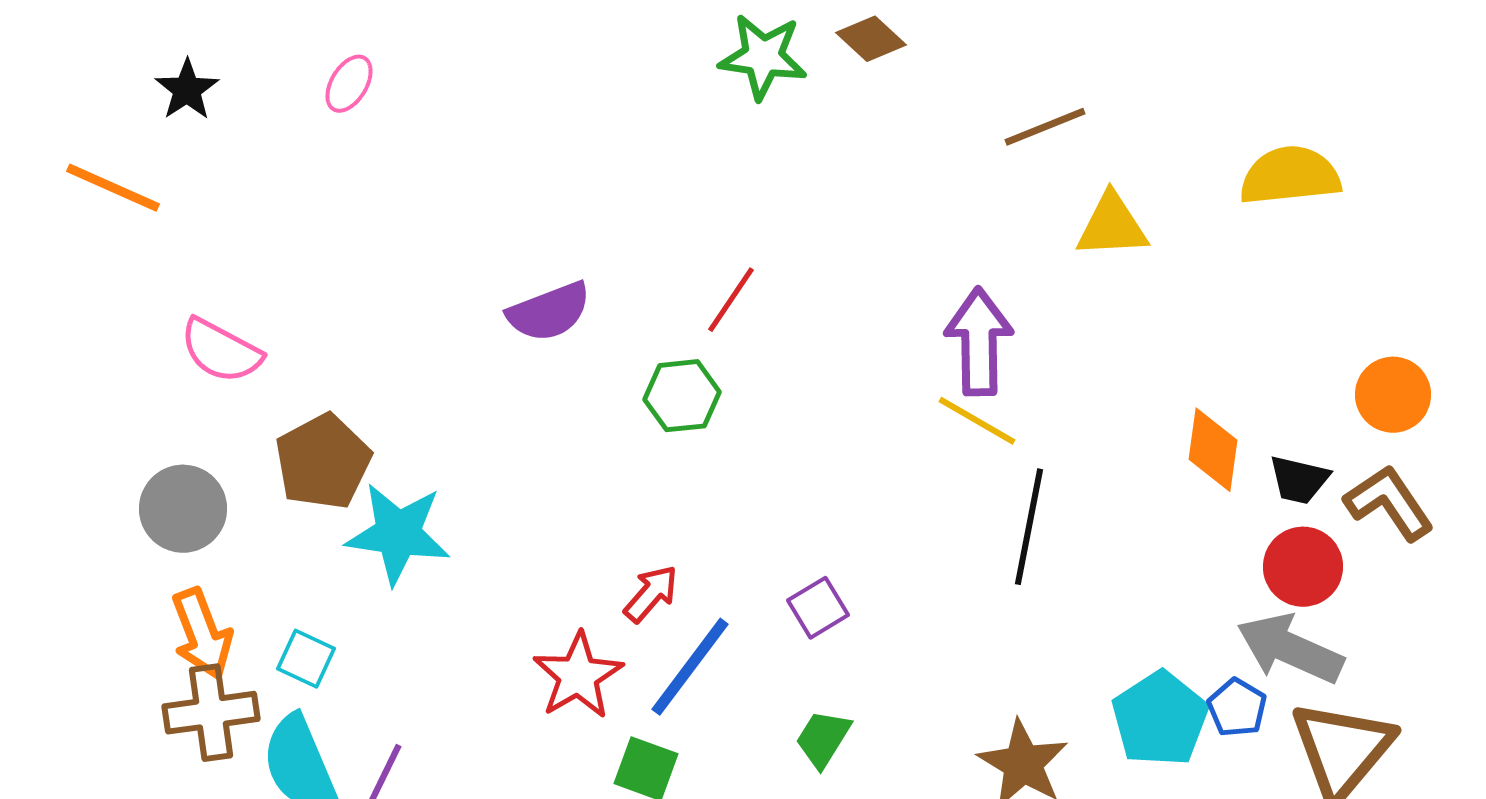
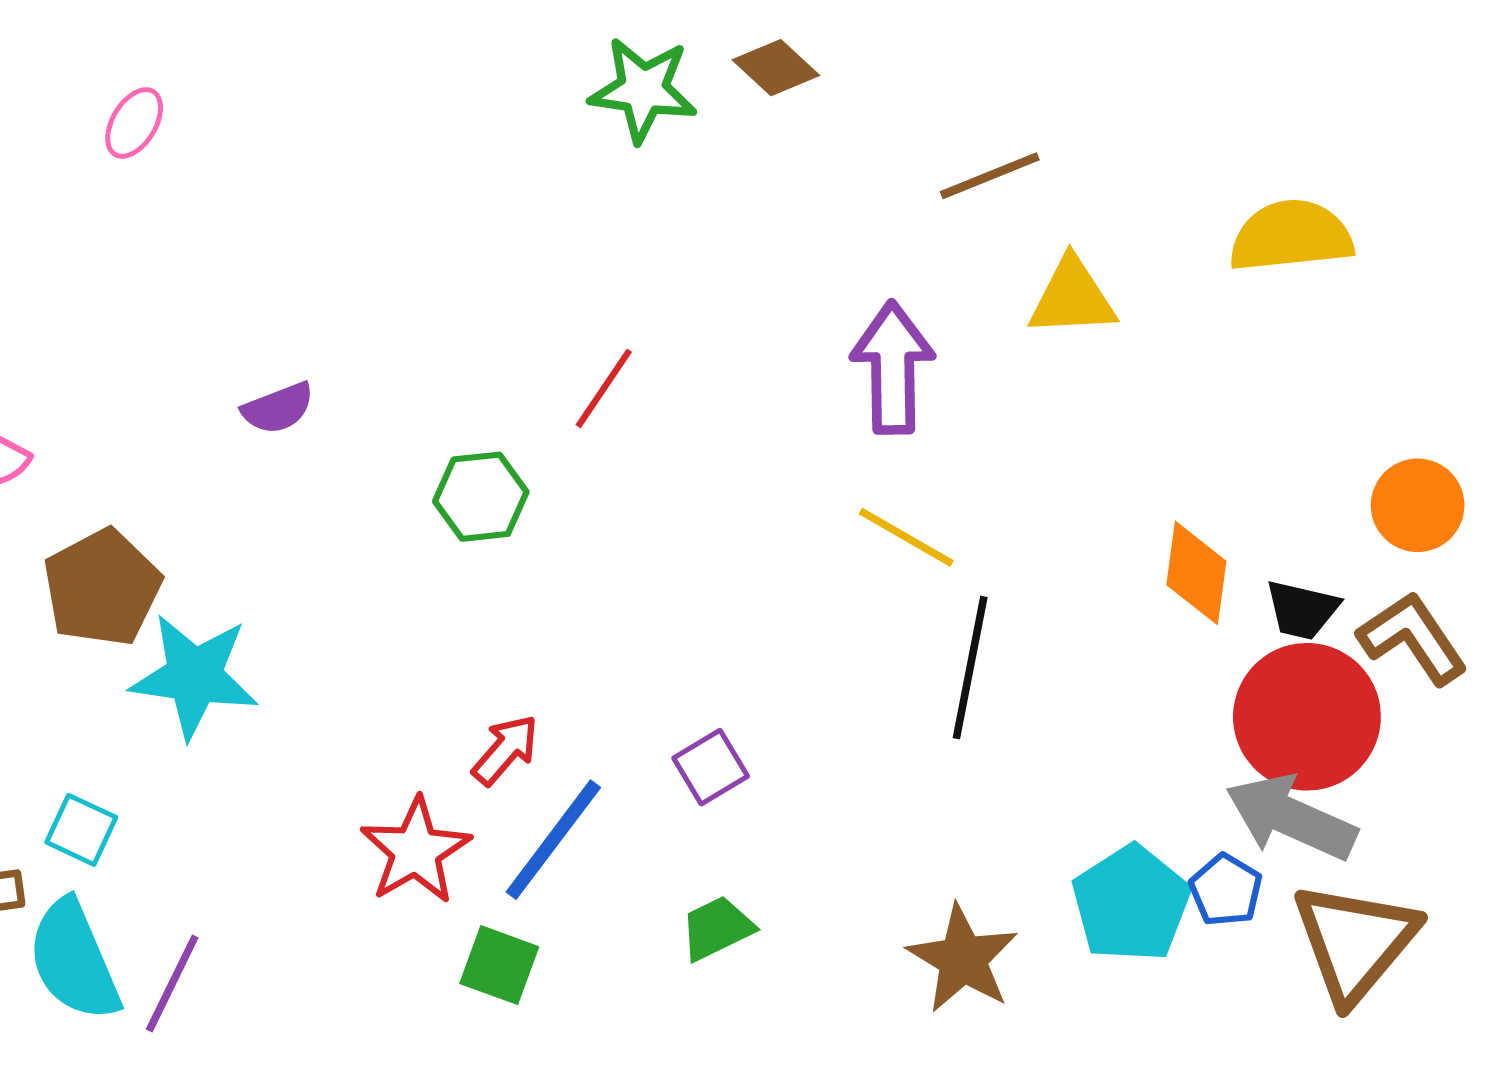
purple semicircle: (549, 312) -> (278, 408), moved, size x0.7
purple arrow: (979, 342) -> (893, 368), moved
green hexagon: (682, 396) -> (481, 497), moved
red circle: (1303, 567) -> (1307, 717), size x1.5
green trapezoid: (823, 739) -> (717, 928), turned 32

